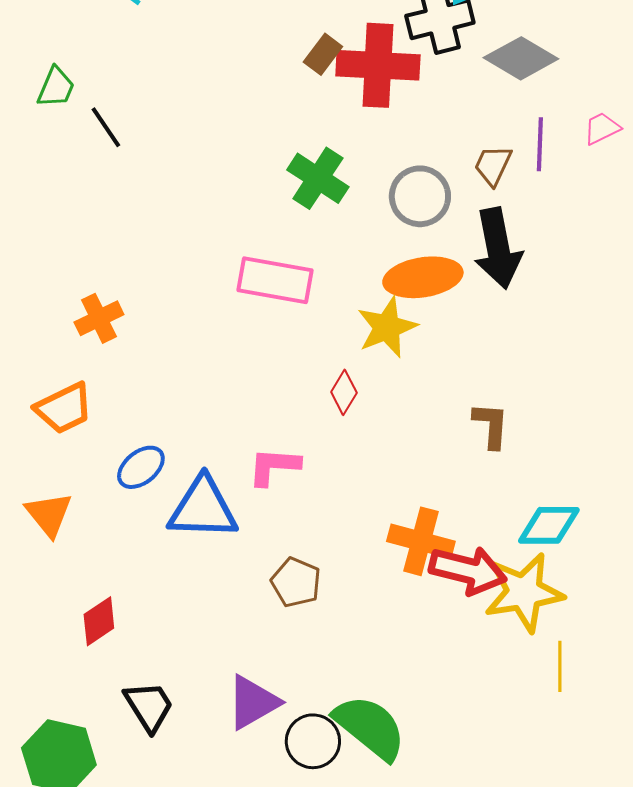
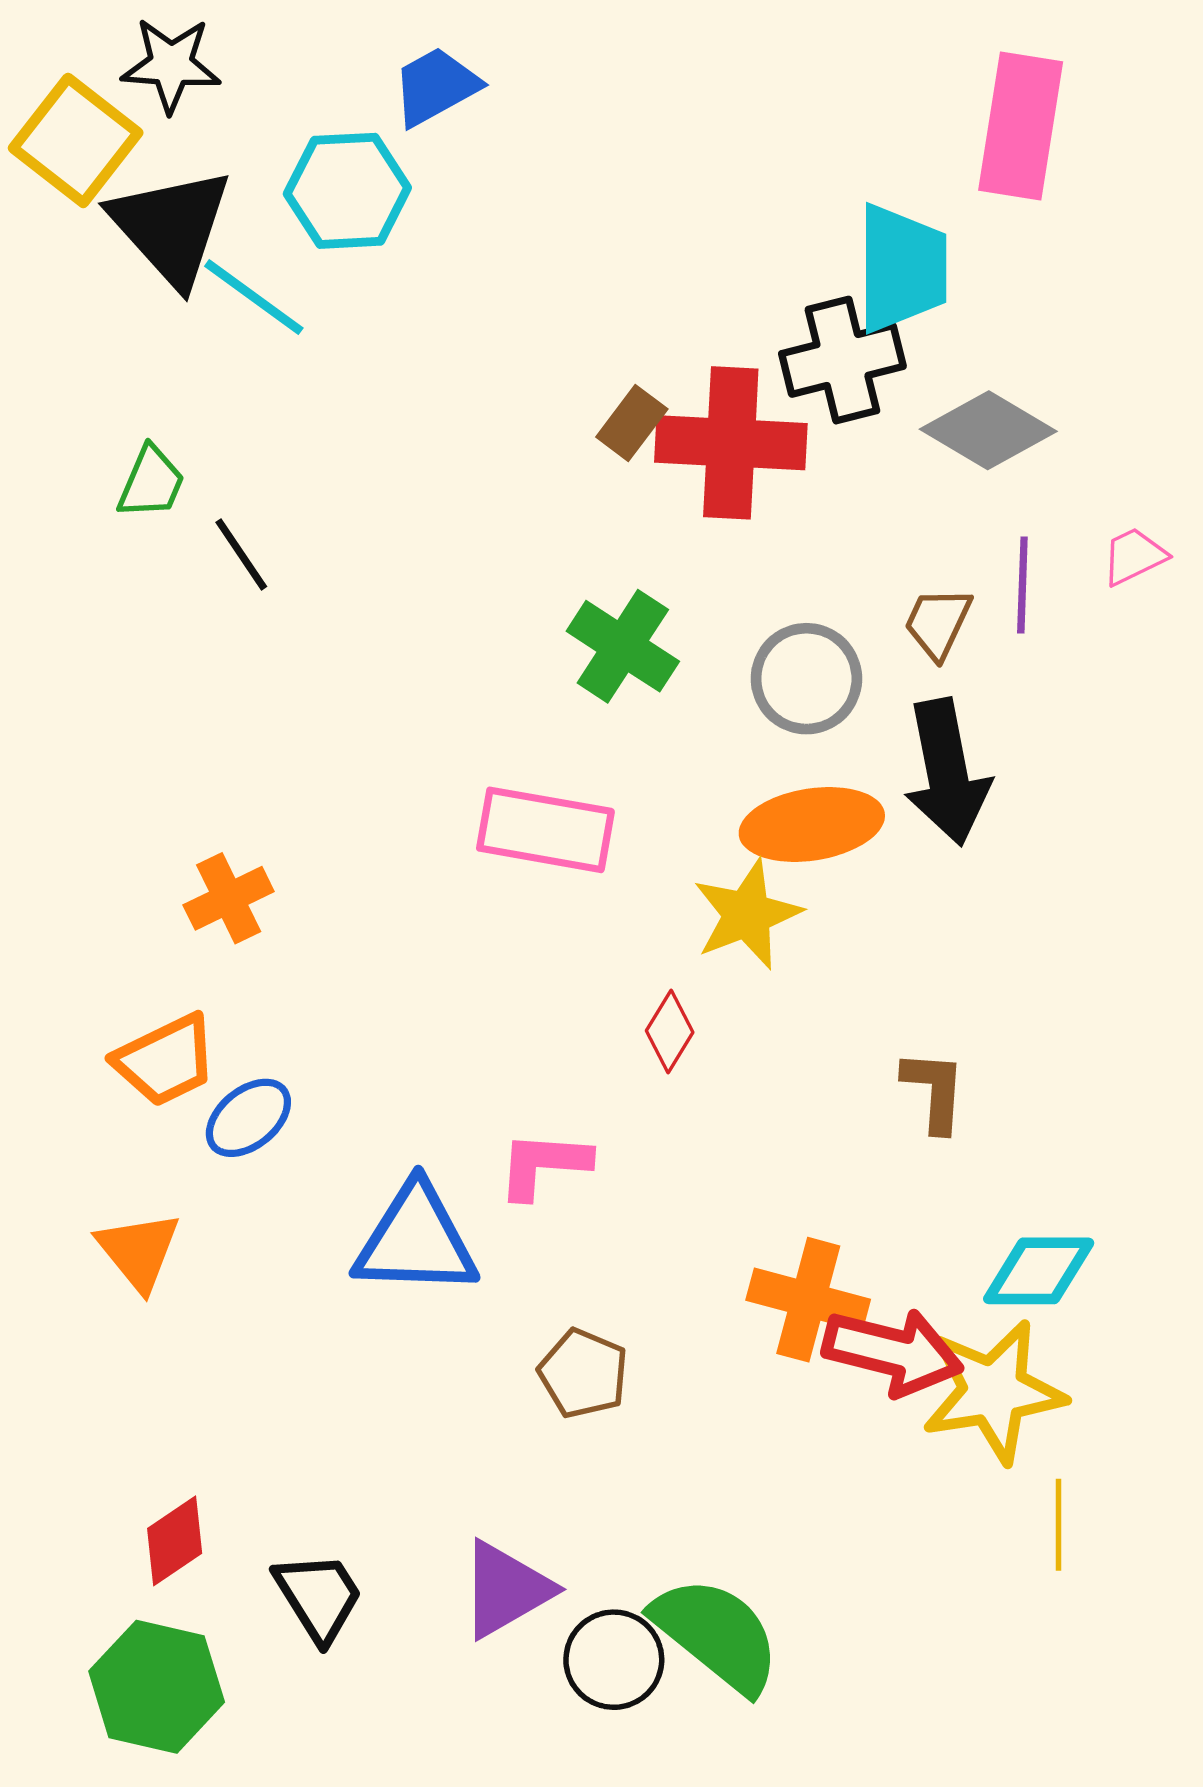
blue ellipse: (141, 467) -> (248, 1118), moved
red diamond: (99, 621) -> (175, 1541), moved

